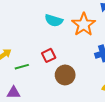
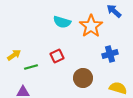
brown circle: (65, 75) -> (83, 78), moved

